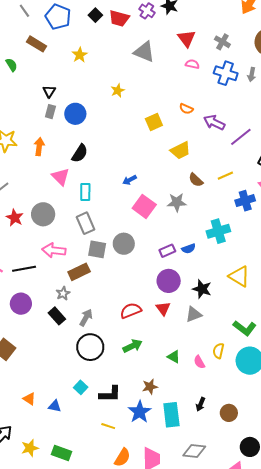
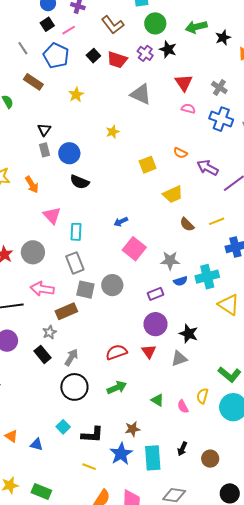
gray rectangle: (50, 112) -> (45, 150), turned -32
orange arrow: (39, 147) -> (32, 185), turned 138
black semicircle: (80, 153) -> (80, 182), moved, turned 78
gray star: (177, 202) -> (170, 261), moved
blue semicircle: (189, 249) -> (180, 281), moved
yellow triangle: (239, 276) -> (229, 305), moved

